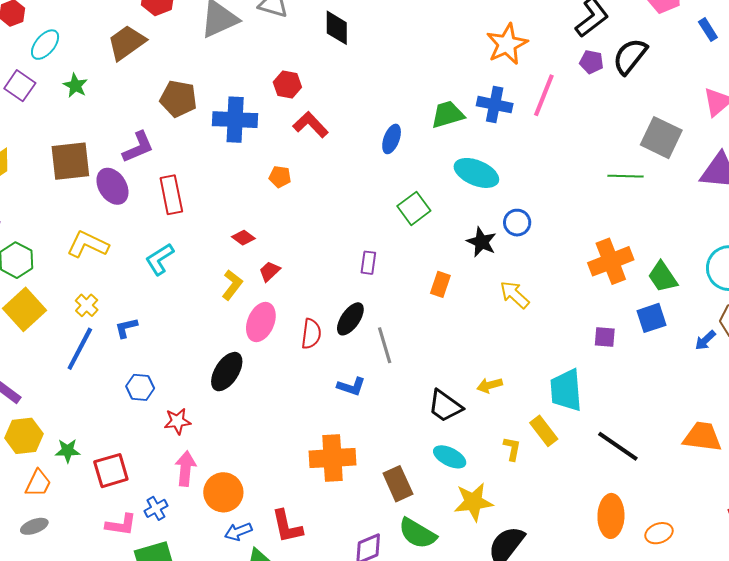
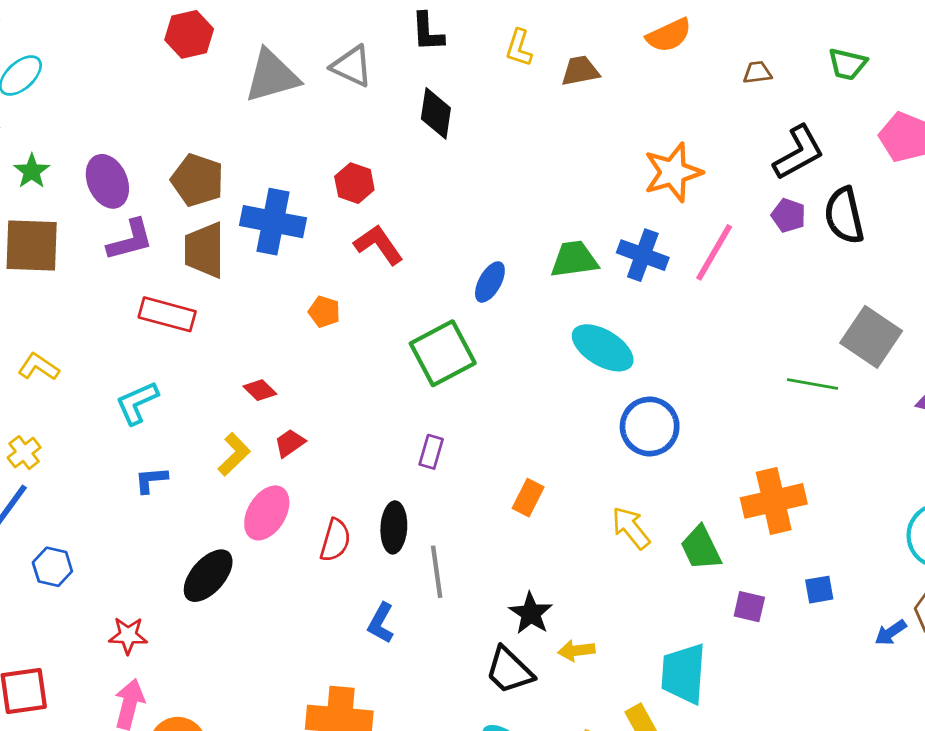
brown trapezoid: (127, 43) -> (204, 250), moved, turned -63
black semicircle: (630, 56) -> (844, 215), turned -60
green star: (75, 86) -> (32, 171), moved
purple ellipse: (112, 186) -> (107, 181), moved
red rectangle: (171, 195) -> (167, 314), turned -72
green square: (414, 208) -> (443, 353), moved, size x1.4
blue circle: (517, 223) -> (650, 426), size x1.5
black star: (482, 242) -> (531, 613), moved
yellow L-shape: (88, 244) -> (39, 367), size x0.7
green trapezoid: (663, 277) -> (701, 548), moved
blue square: (651, 318) -> (819, 590), size x0.7
black ellipse: (350, 319) -> (394, 527), turned -40
blue L-shape: (126, 328) -> (151, 480), moved
blue hexagon: (140, 387) -> (52, 567), moved
blue L-shape: (351, 387) -> (381, 623), turned 92

